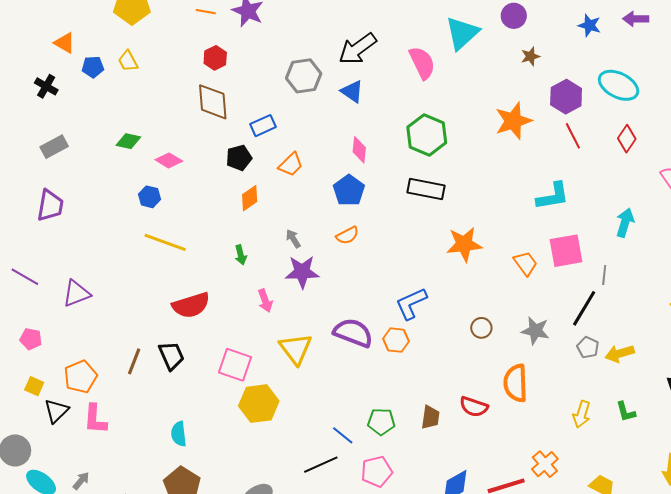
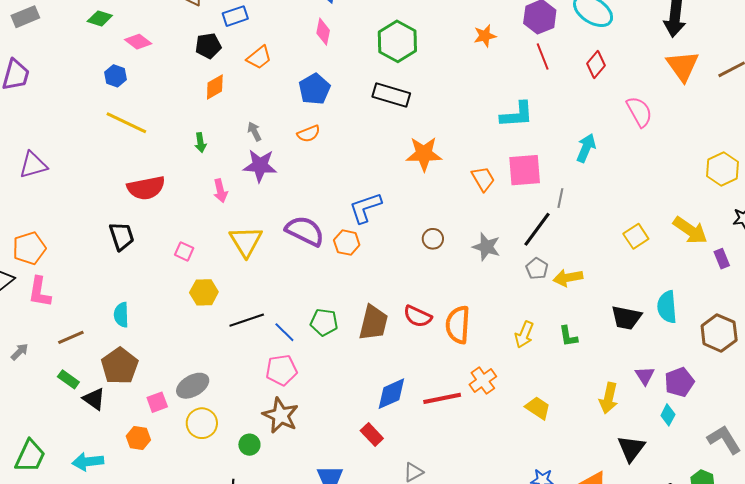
orange star: (513, 121) -> (485, 36), size x0.6
pink diamond: (359, 150) -> (323, 32), moved
brown line: (134, 361) -> (71, 337), moved, turned 40
pink square: (235, 365) -> (184, 251), size x0.6
orange semicircle: (516, 383) -> (458, 325), moved
yellow hexagon: (259, 404) -> (204, 292), size x0.7
brown trapezoid: (430, 417) -> (373, 323), size x1.5
black line: (321, 465) -> (247, 320), moved
pink pentagon: (377, 471) -> (281, 370), moved

